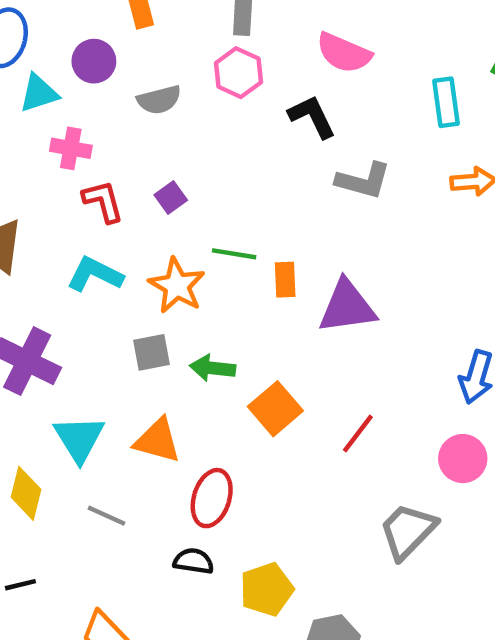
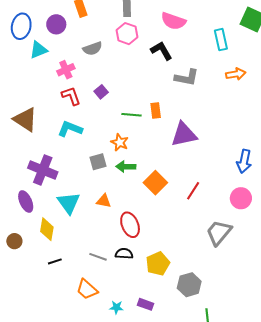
purple circle: (94, 61) -> (56, 24), moved
pink cross: (71, 148) -> (66, 70), moved, turned -30
orange rectangle: (285, 280) -> (156, 111), moved
orange star: (177, 286) -> (120, 142), moved, size x0.7
orange triangle: (157, 441) -> (104, 201), size x0.7
red ellipse: (212, 498) -> (130, 225), turned -35
gray line: (107, 516) -> (98, 257), moved
black line: (20, 585) -> (55, 261), moved

